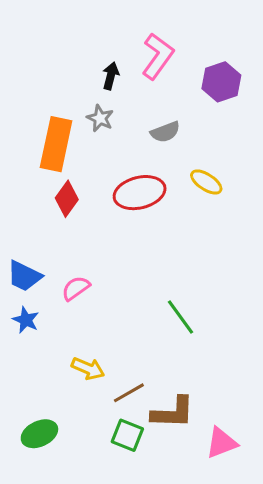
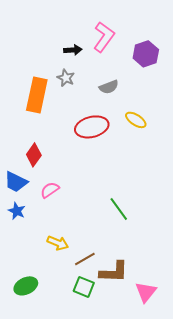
black arrow: (111, 76) -> (73, 50), turned 72
red diamond: (67, 199) -> (34, 155), moved
pink triangle: (221, 443) -> (146, 292), turned -30

